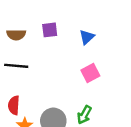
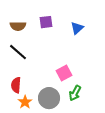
black line: (16, 66) -> (18, 52), turned 36
pink square: (90, 73) -> (64, 73), moved

